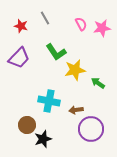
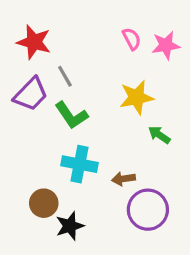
gray line: (45, 18) -> (65, 76), moved
red star: (21, 26) -> (34, 42), size x1.5
green L-shape: (56, 52) -> (71, 115), moved
yellow star: (75, 70) -> (136, 97), moved

